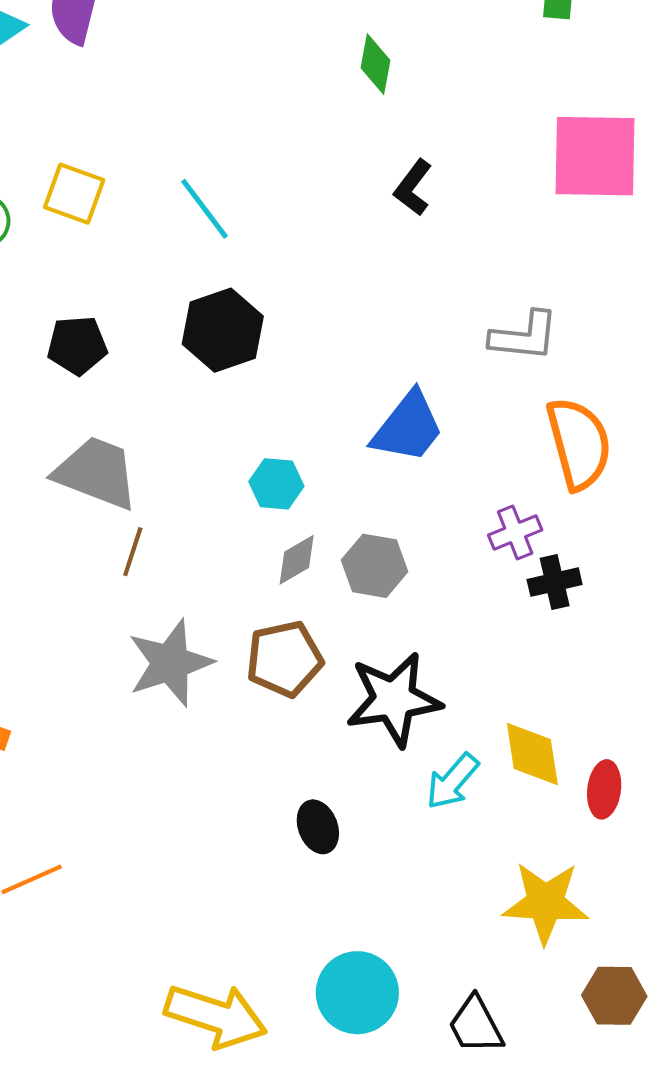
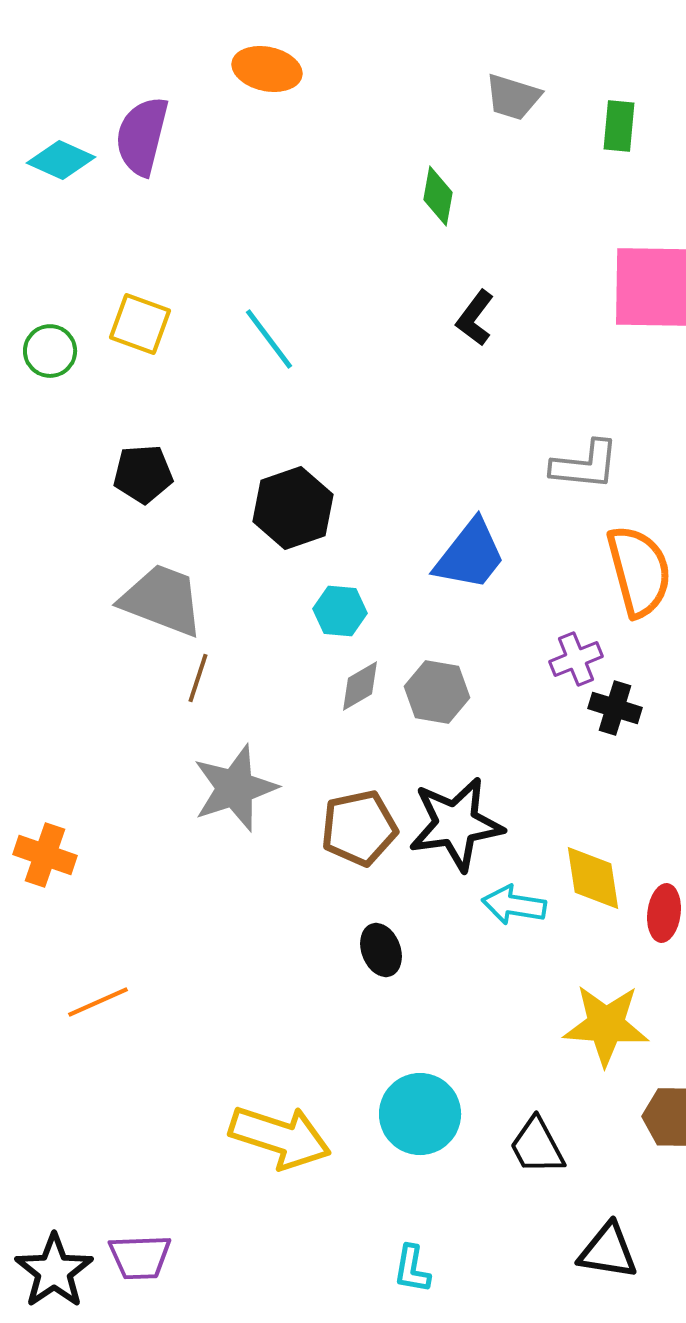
black hexagon: (223, 330) -> (293, 508), moved
black cross: (555, 582) -> (615, 708), turned 30
brown pentagon: (284, 659) -> (359, 828), moved
cyan arrow: (452, 781) -> (514, 905), turned 58

